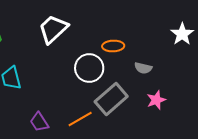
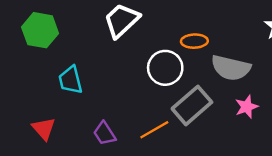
gray semicircle: (143, 68) -> (231, 68), size x1.8

